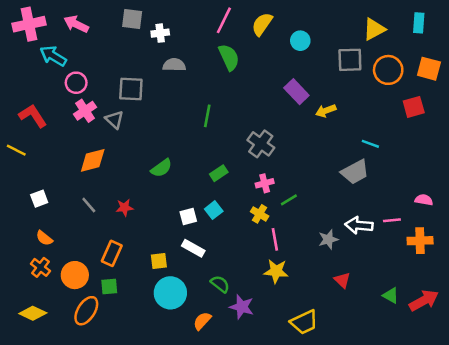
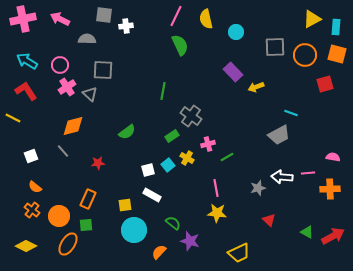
cyan rectangle: (419, 23) -> (336, 27), moved
yellow semicircle: (262, 24) -> (206, 19), turned -48
yellow triangle: (374, 29) -> (312, 19), moved
cyan arrow: (53, 56) -> (27, 61), moved
gray semicircle: (174, 65) -> (87, 39), moved
gray cross: (261, 144) -> (191, 116), moved
gray line: (89, 205) -> (63, 151), moved
yellow cross: (260, 214) -> (187, 158), moved

